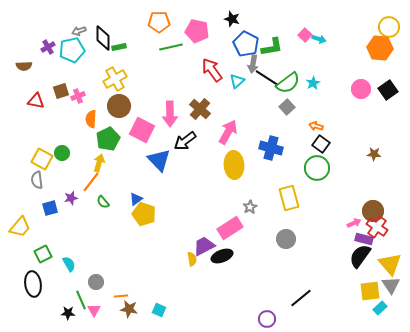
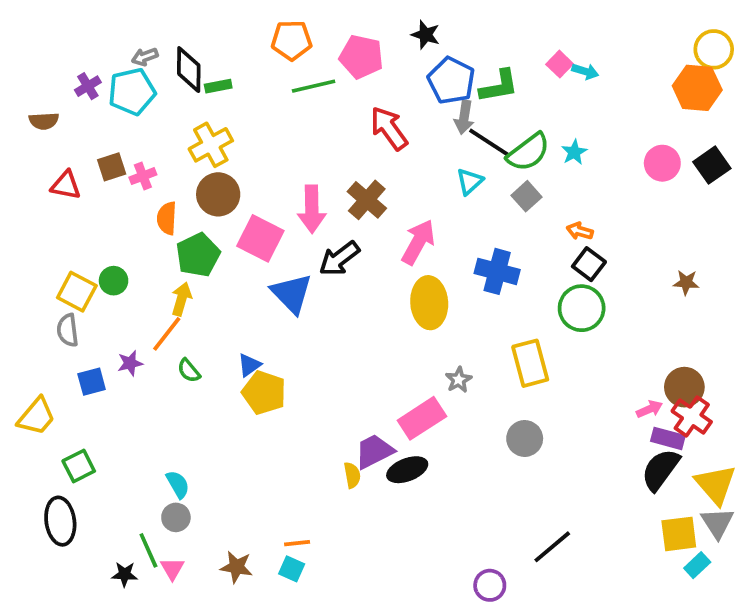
cyan triangle: (237, 81) -> (470, 182), moved
cyan semicircle: (69, 264) -> (178, 484), moved
orange line: (121, 296) -> (297, 543), moved

